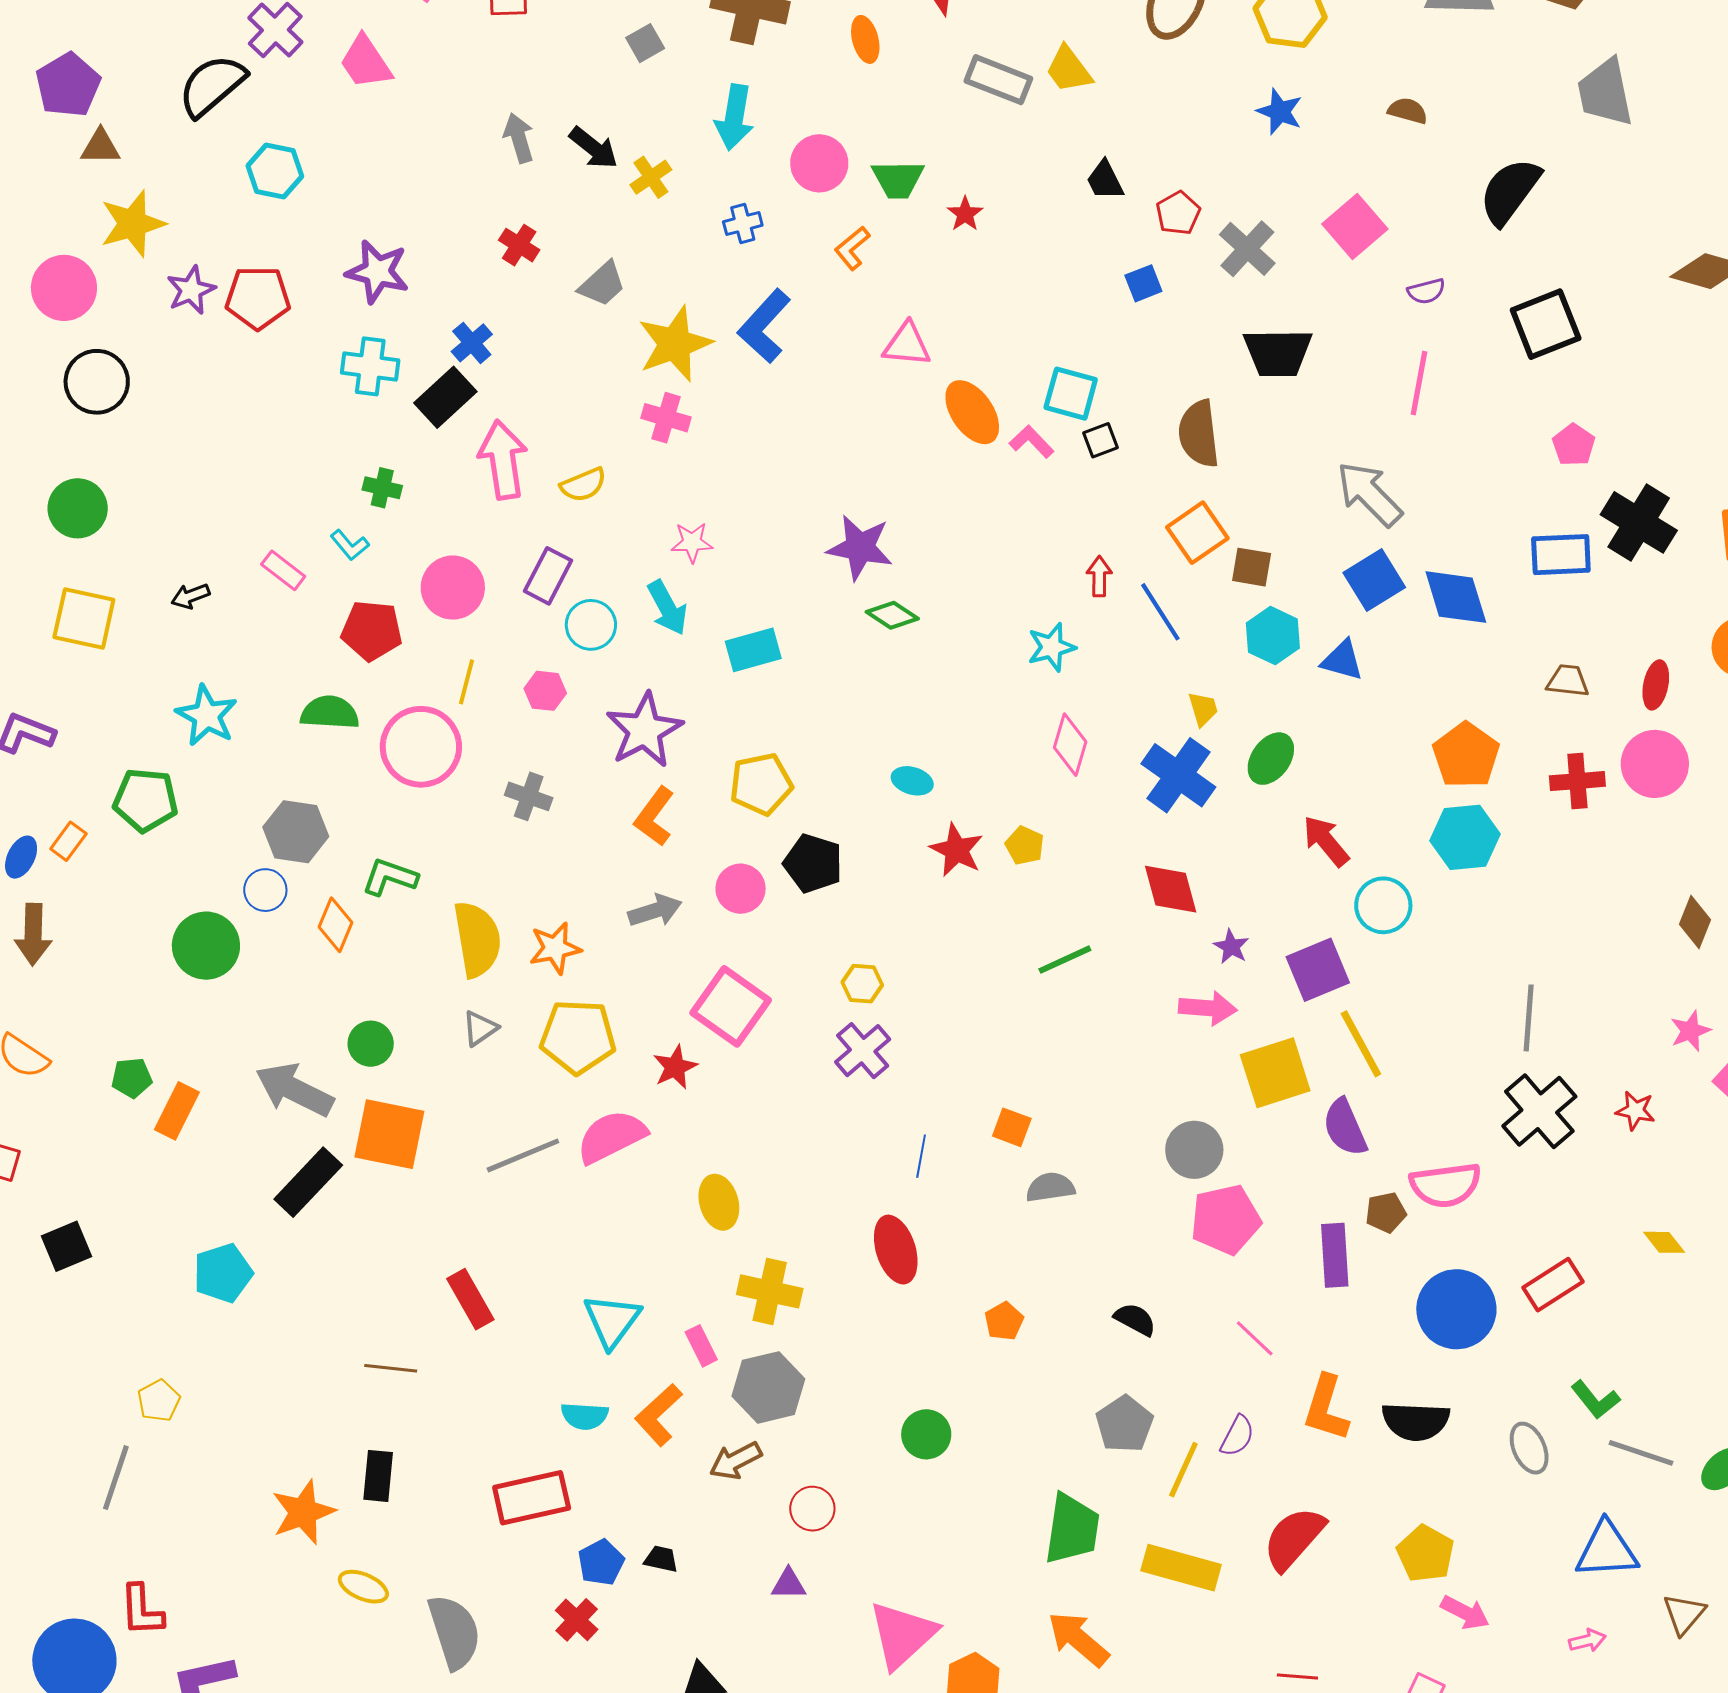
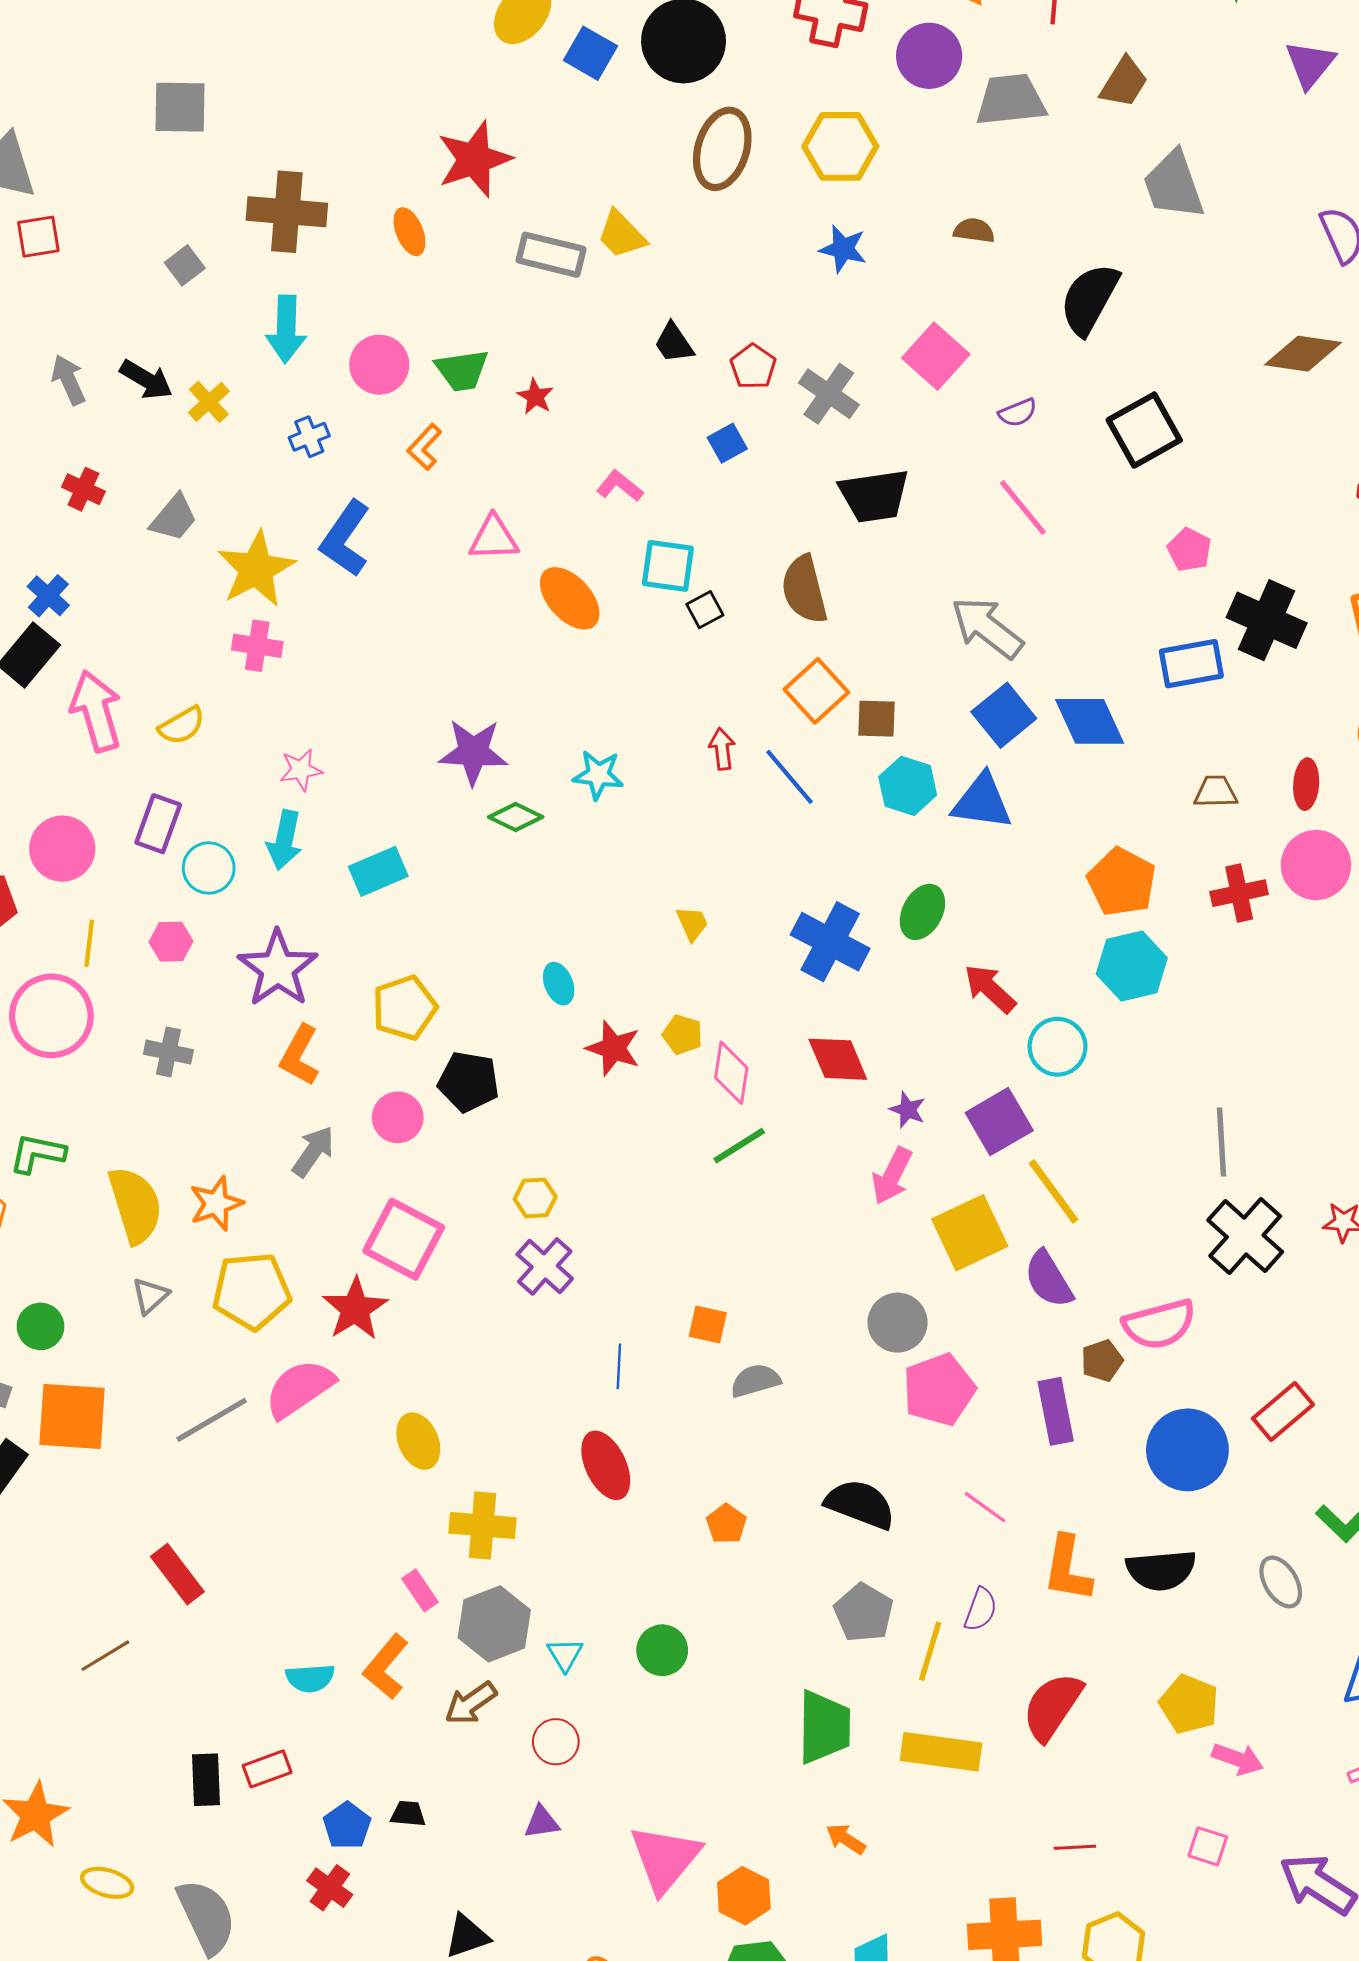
pink line: (1419, 383) -> (1023, 508), turned -42
pink L-shape: (1032, 442) -> (620, 486), moved
cyan arrow: (667, 608) -> (285, 840), turned 48
cyan star: (1052, 647) -> (598, 775), moved, turned 30
blue triangle: (1342, 660) -> (982, 802), size x1.4
yellow trapezoid: (1203, 709) -> (692, 923), moved
pink diamond: (1070, 745) -> (731, 1073), moved
cyan ellipse: (912, 781) -> (559, 984), turned 60
gray arrow: (655, 911) -> (313, 1151), turned -30
pink arrow: (1208, 1008) -> (892, 1176), turned 120
red star: (675, 1067) -> (355, 1309), size x1.4
black semicircle: (1135, 1319) -> (860, 1504), size x1.6
cyan triangle: (612, 1321) -> (565, 1655), moved, size x0.6
brown line: (391, 1368) -> (105, 1656), turned -30
black rectangle: (378, 1476) -> (206, 1780), moved
red rectangle: (532, 1498) -> (267, 1769), size x0.6
orange arrow: (1078, 1639) -> (846, 1839), size x0.6

